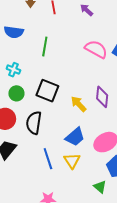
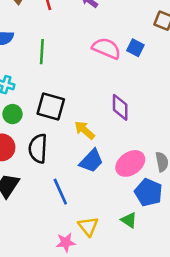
yellow arrow: (79, 104) -> (85, 130), moved
yellow triangle: (72, 161) -> (88, 226), moved

